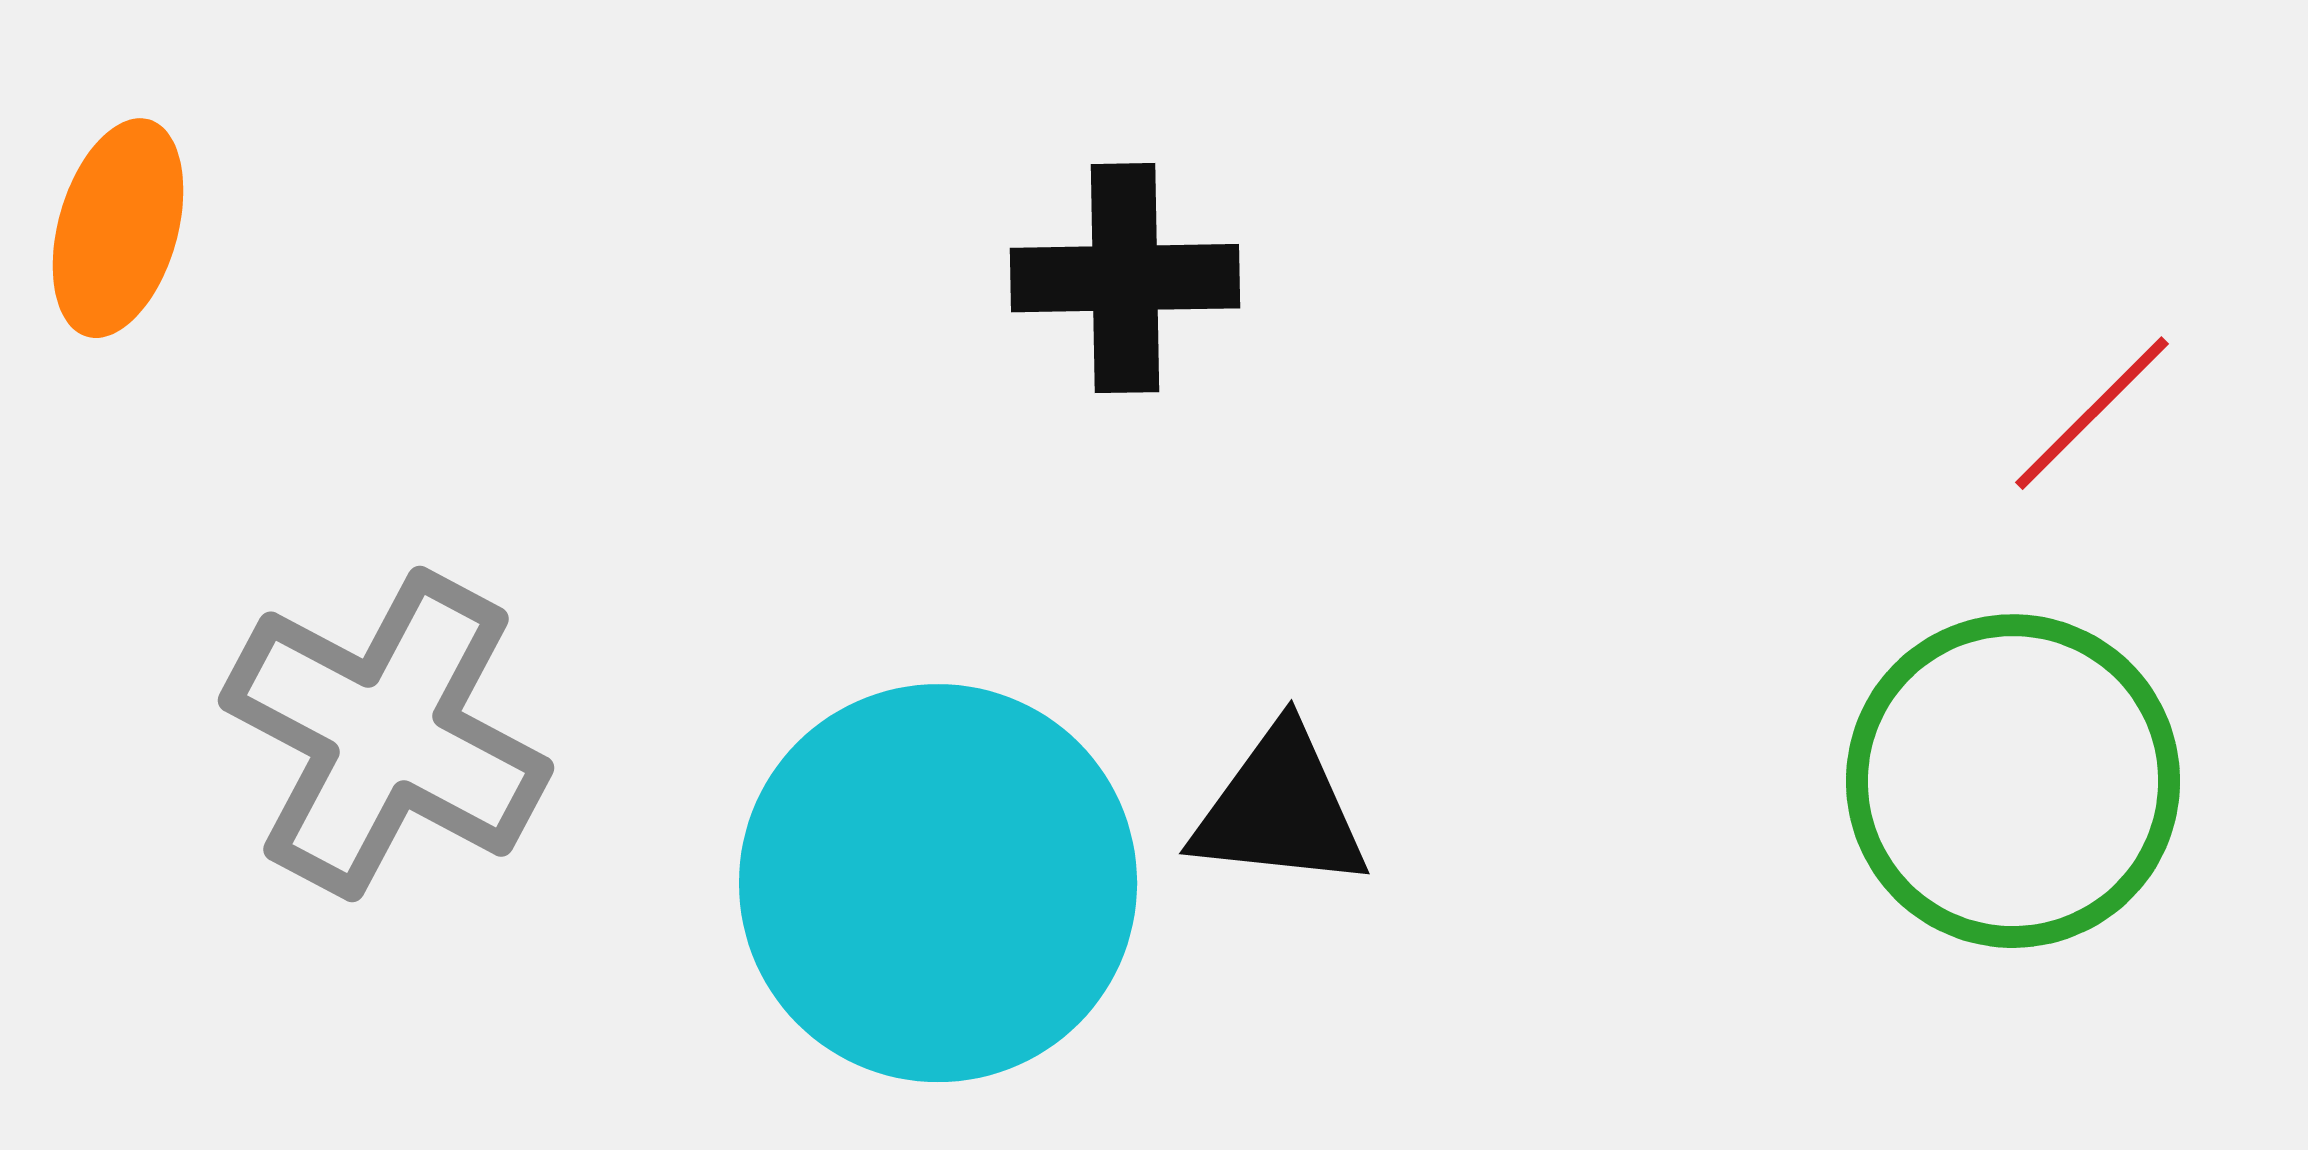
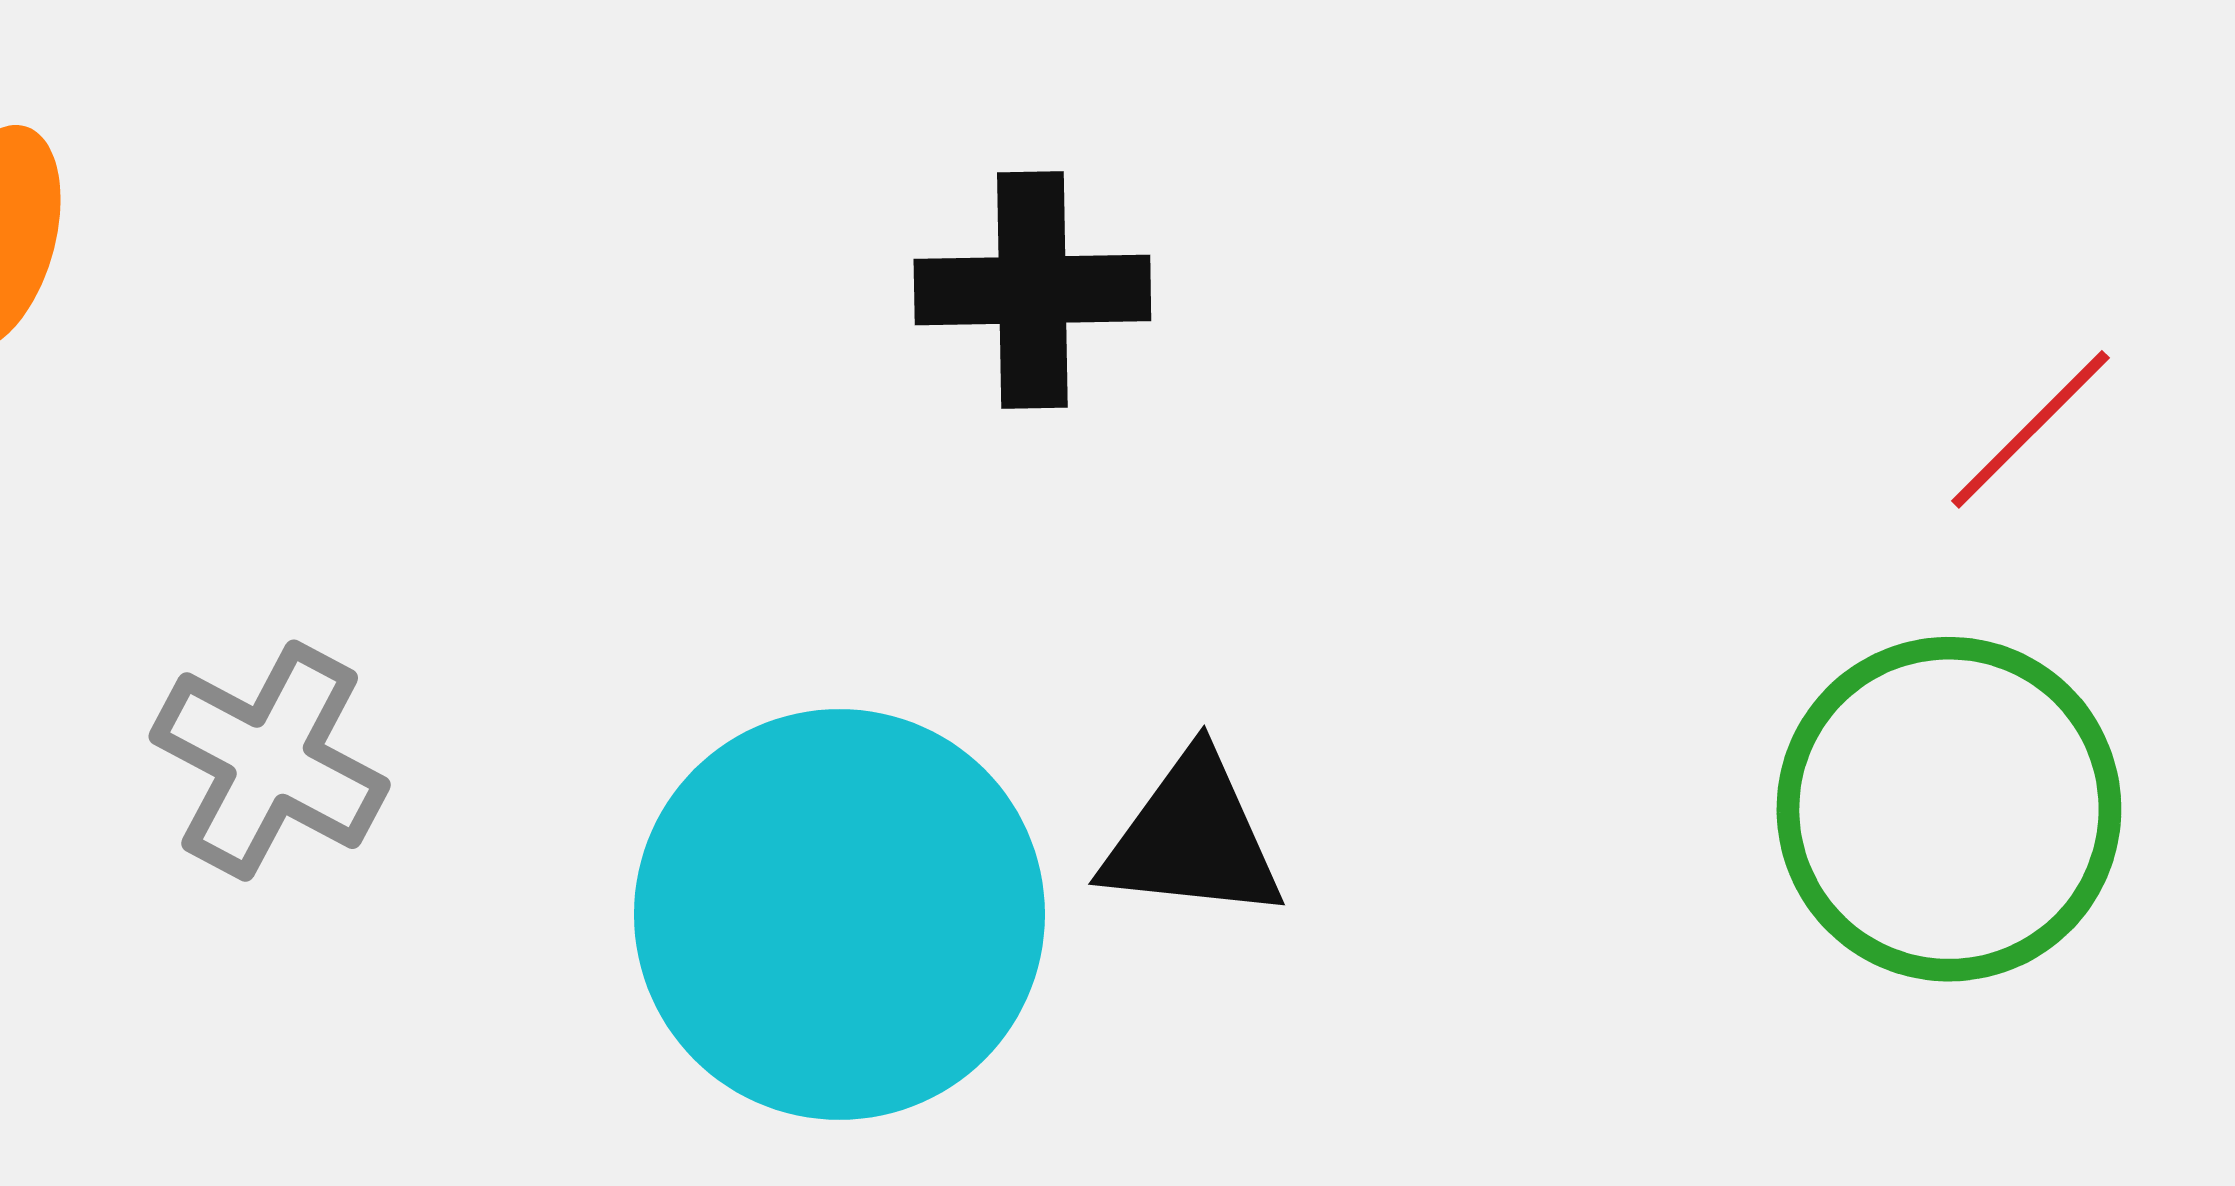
gray cross: (386, 734) -> (270, 761), size x0.7

